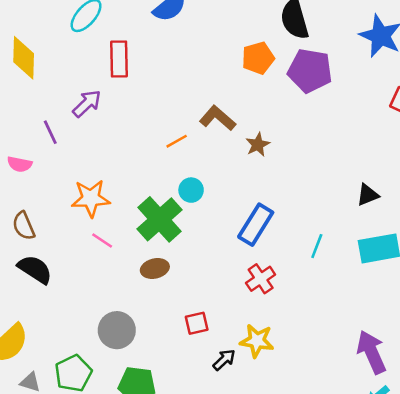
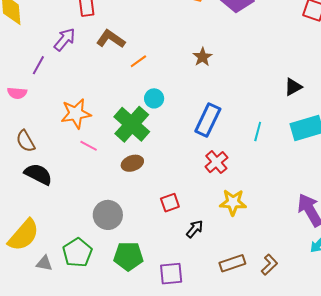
brown L-shape: (218, 118) -> (111, 39), moved
purple line: (50, 132) -> (38, 65), turned 60
yellow star: (257, 341) -> (233, 202), moved

